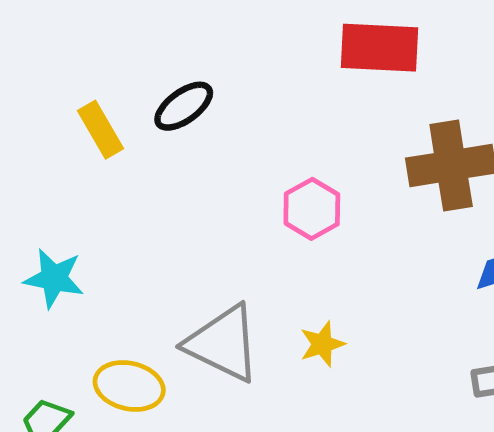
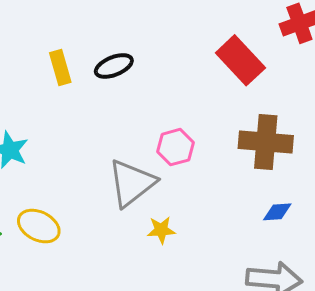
red rectangle: (380, 48) -> (240, 60), turned 30
gray triangle: (223, 343) -> (132, 183), moved, turned 42

